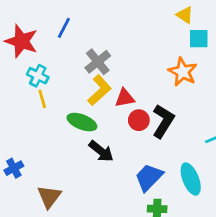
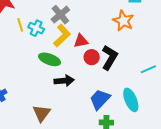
cyan cross: (38, 76) -> (36, 28), moved
yellow line: (42, 99) -> (20, 25), moved
black arrow: (101, 151) -> (64, 81), turned -42
brown triangle: (49, 197) -> (42, 113), moved

